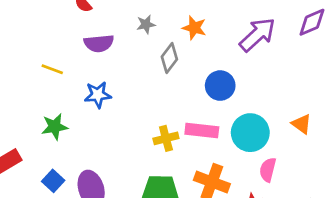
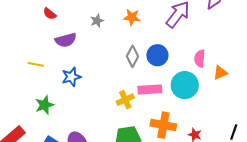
gray diamond: (169, 58) -> (132, 56), moved
orange triangle: (302, 124) -> (220, 73), turned -49
pink semicircle: (268, 170) -> (200, 58), moved

